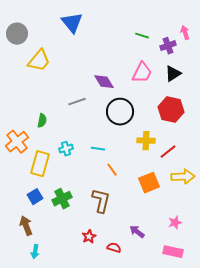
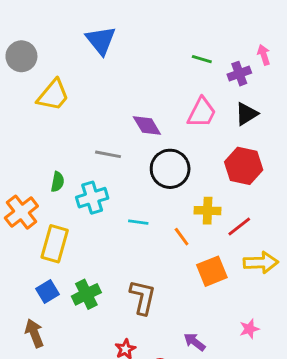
gray line: (77, 102) -> (108, 154), turned 30
cyan cross: (66, 149) -> (92, 198), moved, size x1.5
orange line: (112, 170) -> (182, 237), moved

